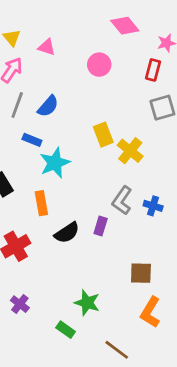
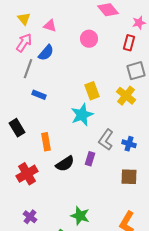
blue semicircle: (48, 106) -> (46, 53), moved
yellow cross: (130, 151) -> (126, 96), moved
cyan star: (55, 163) -> (82, 115), moved
brown square: (141, 273) -> (129, 177), moved

